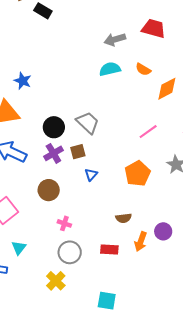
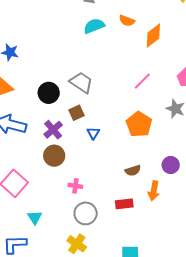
purple cross: (53, 153) -> (53, 130), moved
purple circle: (163, 231) -> (171, 165), moved

